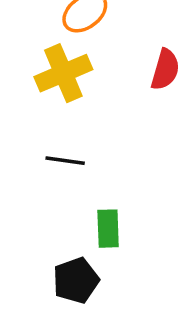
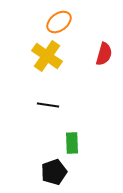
yellow cross: (63, 73) -> (47, 56), turned -32

